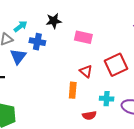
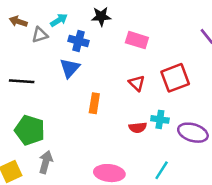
blue triangle: (18, 56) -> (70, 68), moved
orange rectangle: (73, 90) -> (94, 103), moved
red semicircle: (89, 115) -> (138, 128), moved

